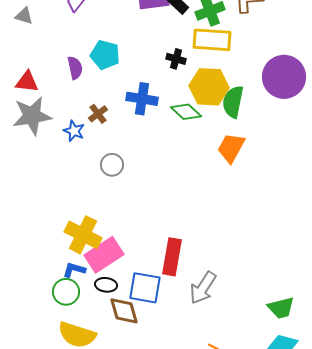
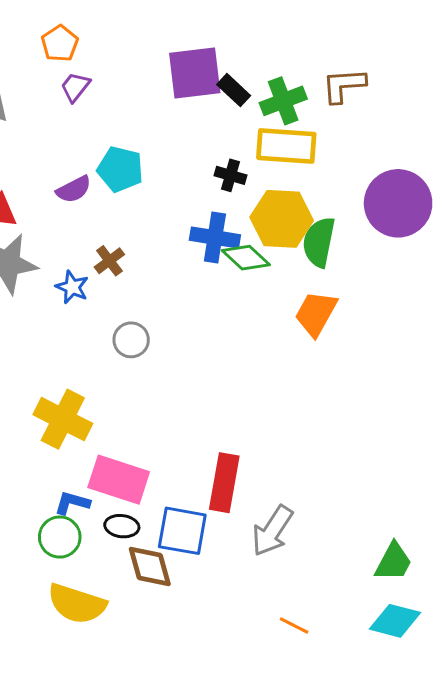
purple semicircle: (75, 68) -> (74, 189), turned 75
blue cross: (142, 99) -> (215, 237), moved
yellow cross: (83, 235) -> (63, 419), moved
pink rectangle: (104, 255) -> (119, 480), turned 51
green trapezoid: (281, 308) -> (393, 562), turned -48

